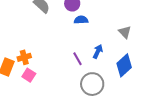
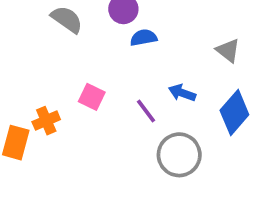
blue arrow: (98, 51) -> (182, 93), turned -88
pink square: (29, 75) -> (92, 97), moved

